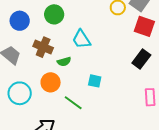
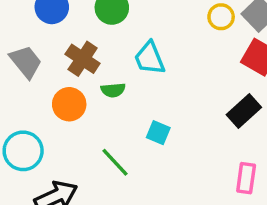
orange circle: (51, 82) -> (69, 104), moved
cyan circle: (20, 93) -> (23, 151), moved

